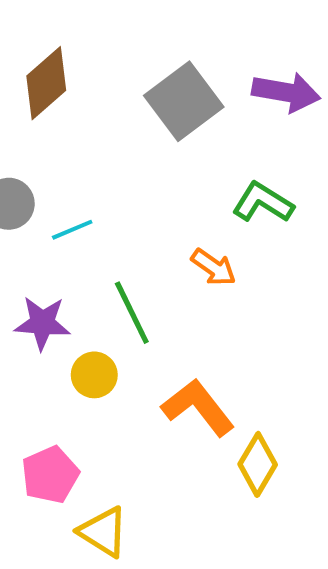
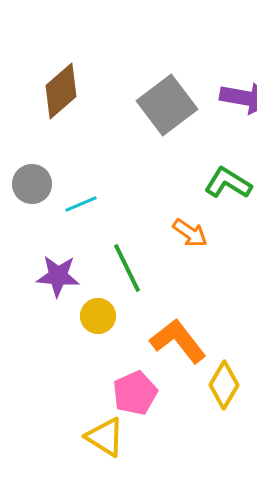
pink pentagon: (50, 475) -> (135, 393), moved

